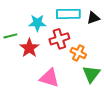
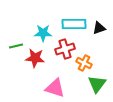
red star: (29, 48) -> (35, 58), turned -30

